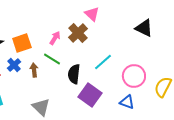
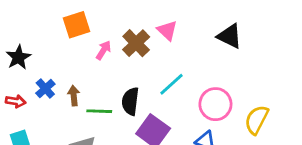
pink triangle: (92, 14) -> (167, 30), moved
orange square: (22, 43) -> (77, 25), moved
green line: (52, 59) -> (99, 111), moved, turned -30

